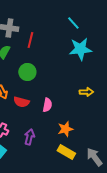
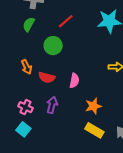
red line: (30, 40) -> (66, 21), moved, turned 35
purple arrow: (29, 137) -> (52, 105), moved

